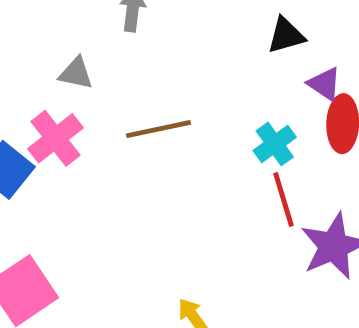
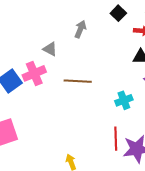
red line: (284, 199) -> (116, 139), moved

